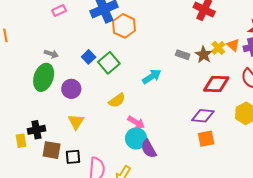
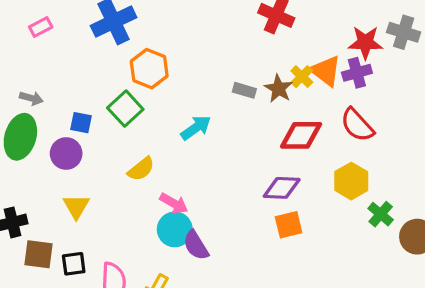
orange hexagon: (124, 26) -> (149, 69), moved
orange triangle: (233, 45) -> (326, 71), size x1.5
blue square: (89, 57) -> (81, 123), moved, turned -32

